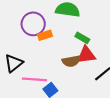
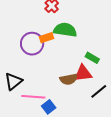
orange rectangle: (45, 35) -> (46, 38), moved
green rectangle: (82, 38) -> (92, 58), moved

